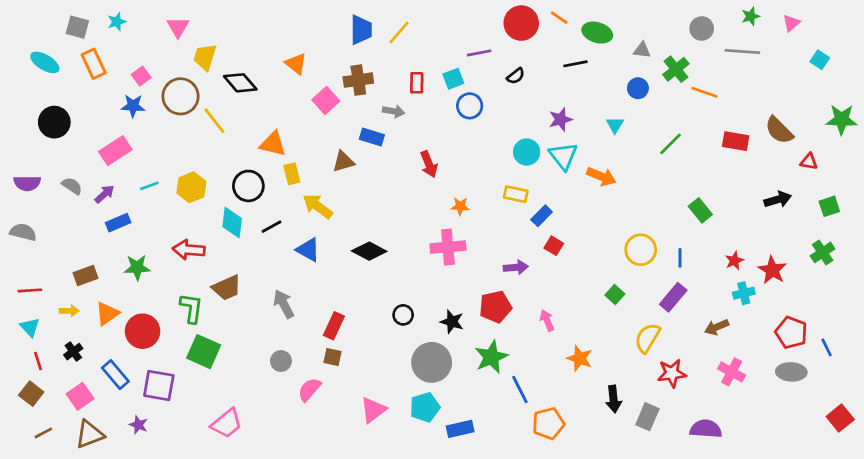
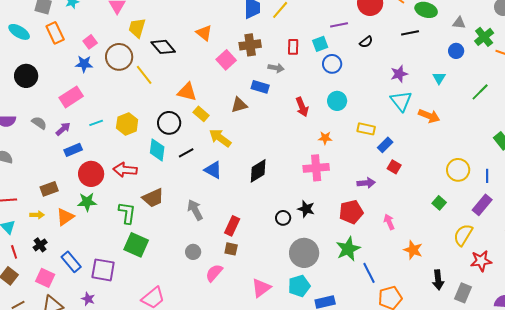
cyan circle: (527, 152) -> (337, 101), moved
yellow rectangle: (292, 174) -> (201, 114), turned -35
black diamond: (369, 251) -> (258, 171), turned -60
green star: (137, 267) -> (87, 202), moved
black star: (452, 322) -> (306, 209), moved
red circle: (143, 331) -> (91, 174), moved
pink square: (80, 396) -> (45, 278), turned -30

